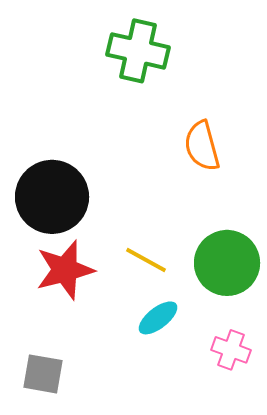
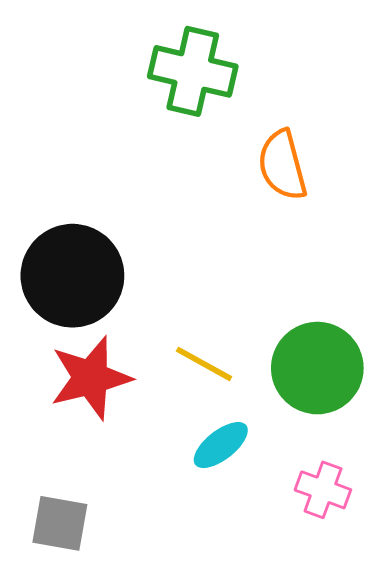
orange semicircle: (202, 146) -> (282, 165), moved

